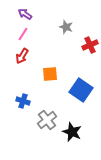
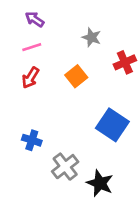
pink line: (23, 34) -> (32, 47), turned 40
orange square: (50, 74) -> (76, 76), moved, turned -35

